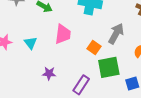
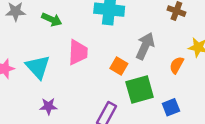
cyan triangle: (30, 43) -> (38, 67), size x1.5
purple star: (49, 73) -> (48, 106), moved

